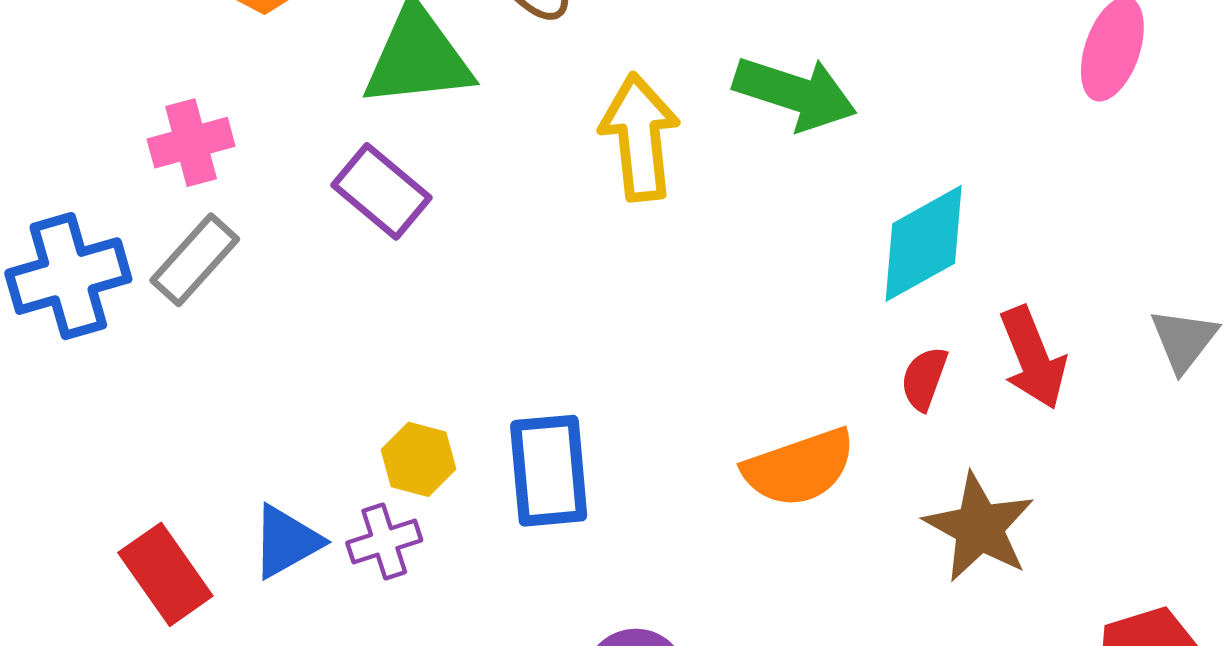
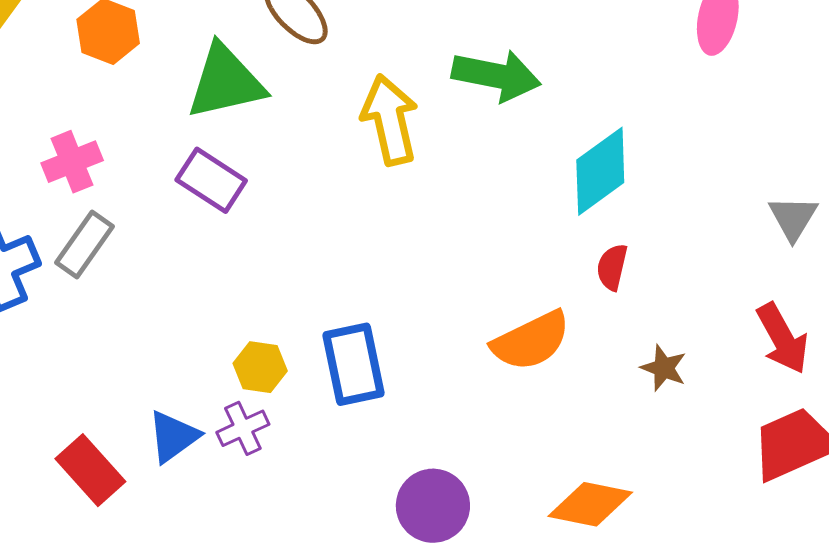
red arrow: (1033, 358) -> (782, 338), moved
brown star: (979, 527) -> (664, 368), size x0.6

